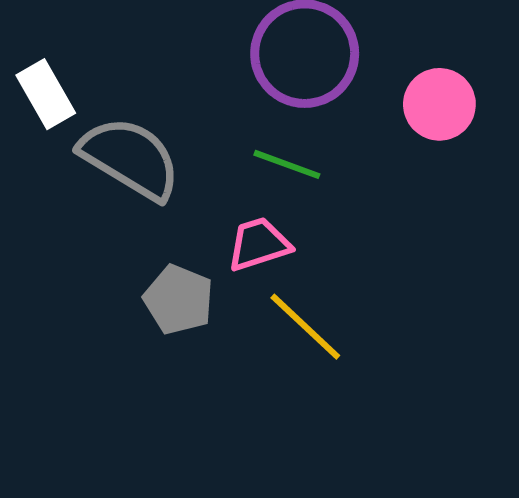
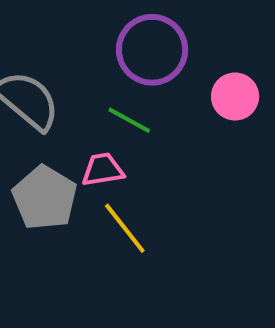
gray pentagon: (179, 300) -> (45, 198), size x1.4

